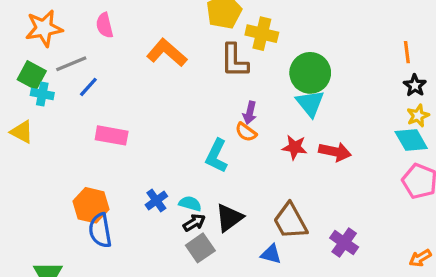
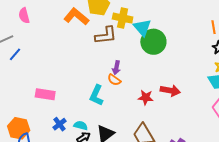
orange L-shape: (167, 53) -> (76, 17), moved
brown L-shape: (234, 61) -> (106, 35), turned -95
cyan triangle: (310, 103) -> (142, 28), moved
pink rectangle: (112, 135) -> (45, 94), moved
red star: (295, 147) -> (146, 97), moved

